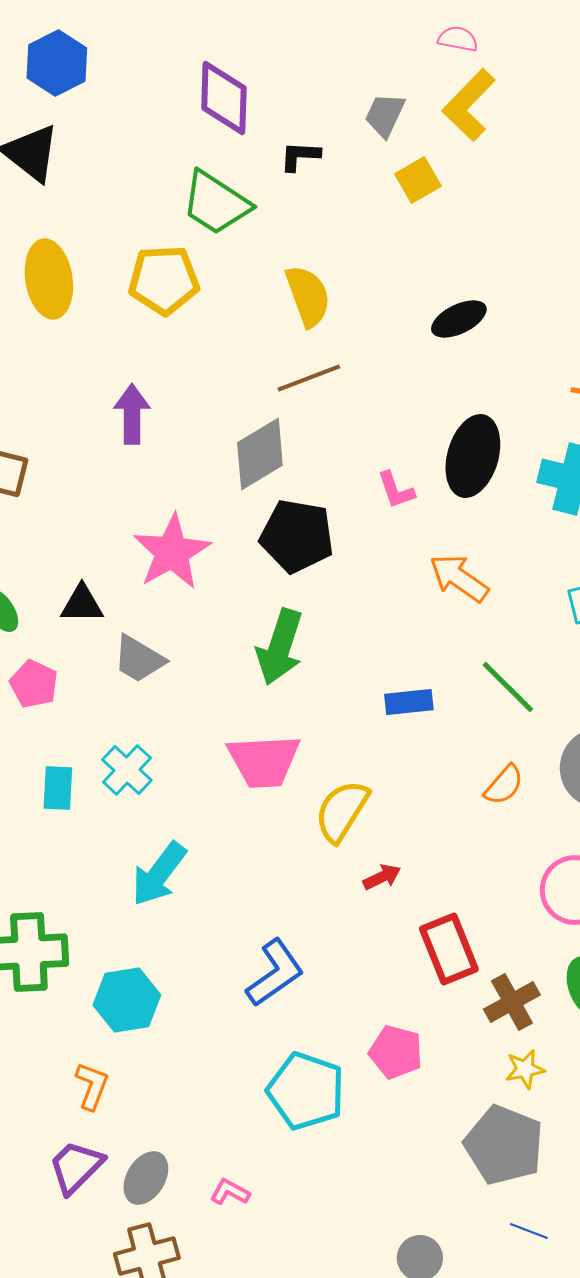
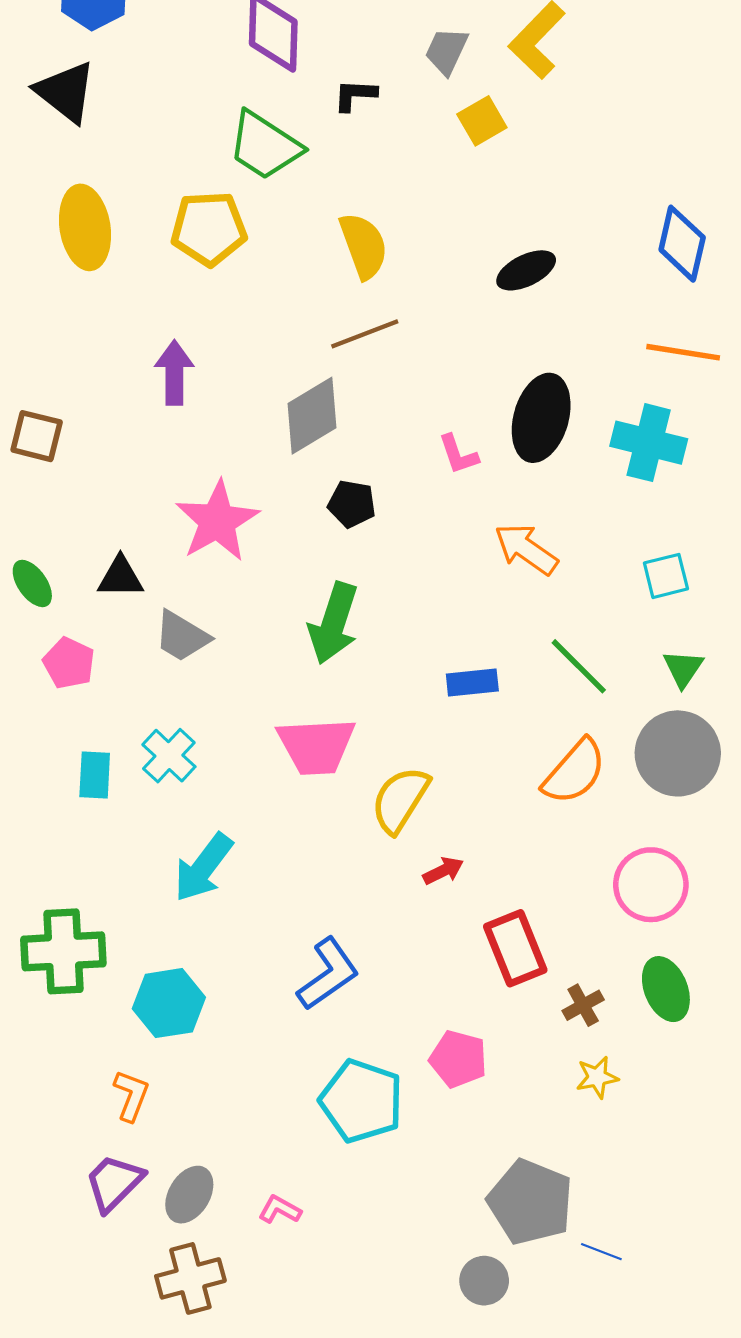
black pentagon: (297, 536) -> (352, 504), size x0.6
orange semicircle: (504, 785) -> (574, 772), size x1.5
brown cross: (512, 1002) -> (583, 1005), size x0.7
gray pentagon: (504, 1145) -> (530, 1202), moved

